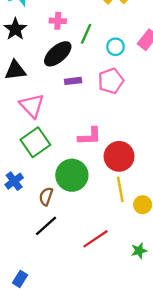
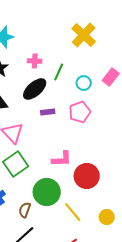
yellow line: (120, 189) -> (73, 212), moved, turned -30

